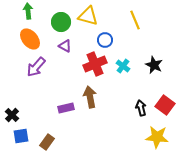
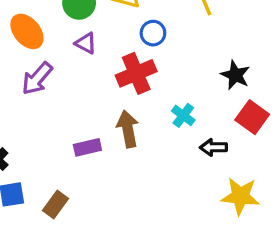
cyan cross: (123, 66) -> (183, 115), moved
red square: (165, 105) -> (252, 117), moved
black arrow: (141, 108) -> (213, 147), turned -77

